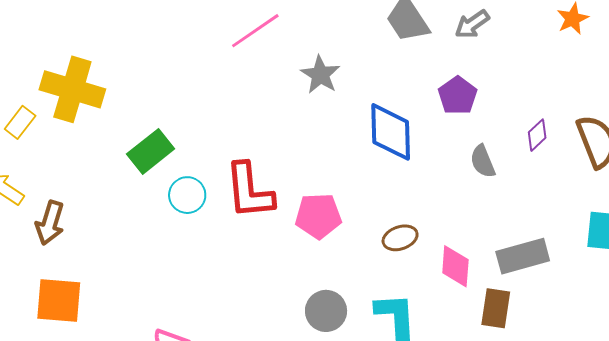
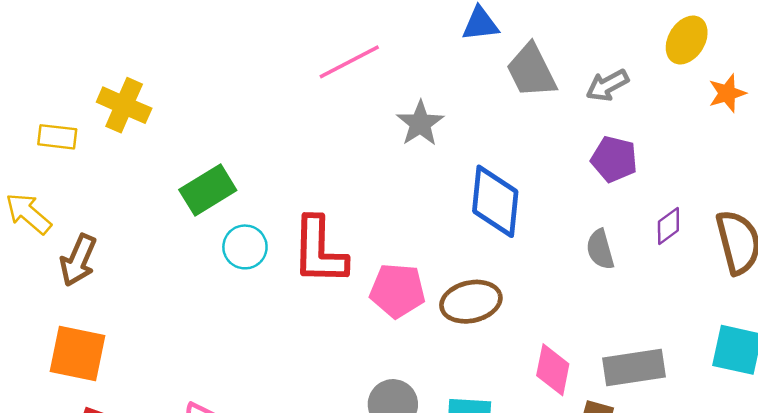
yellow cross: (72, 89) -> (124, 105), size x0.7
purple pentagon: (458, 96) -> (614, 159), moved, turned -30
yellow rectangle: (20, 122) -> (57, 137), turned 52
brown ellipse: (400, 238) -> (471, 302), moved, size x1.4

